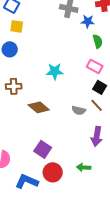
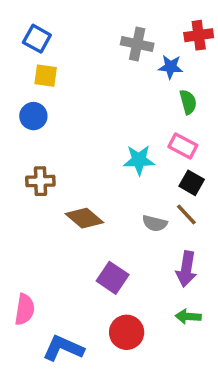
cyan star: (55, 71) -> (139, 160), moved
purple square: (43, 149) -> (113, 278), moved
green arrow: (84, 167) -> (188, 316), moved
red circle: (53, 172) -> (127, 332), moved

